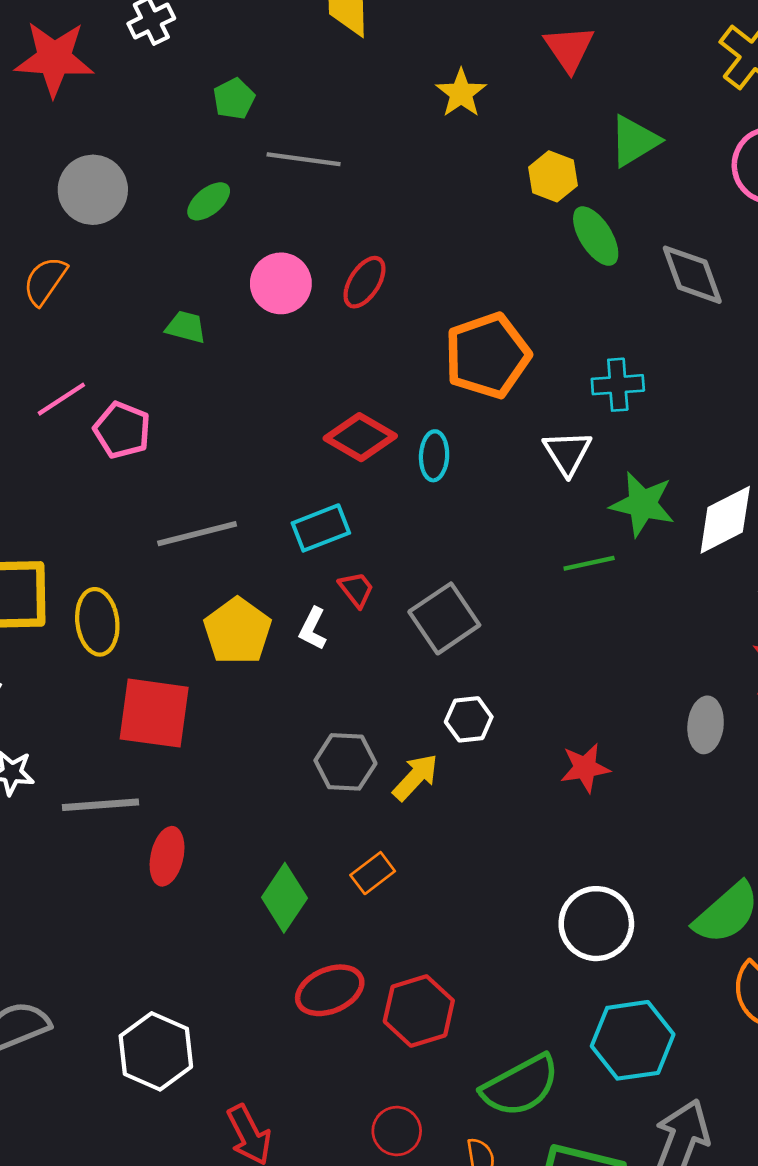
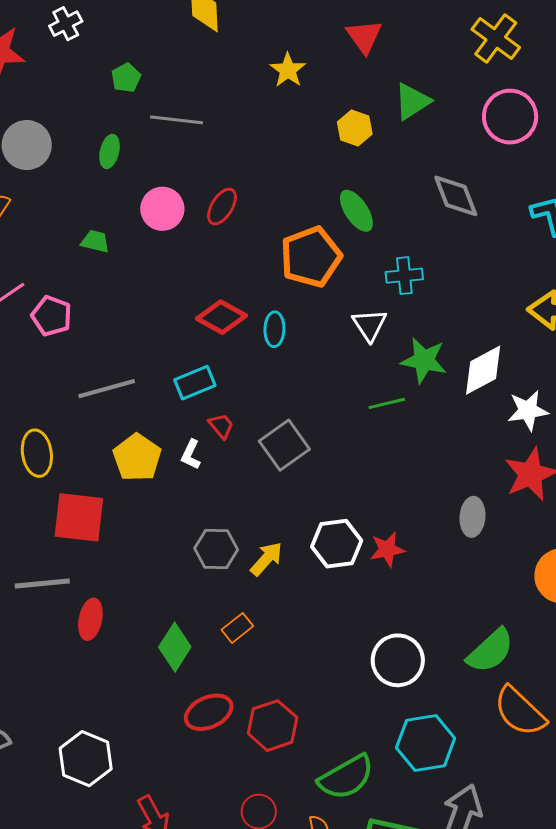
green ellipse: (209, 201) -> (110, 151), turned -36
green ellipse: (596, 236) -> (356, 211), moved
white hexagon: (469, 719) -> (337, 544), moved, size x1.5

